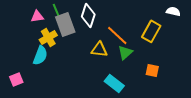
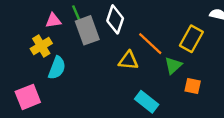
yellow cross: (48, 37) -> (41, 46), moved
green triangle: (125, 52) -> (173, 65), moved
pink square: (16, 79) -> (28, 97), size x1.5

